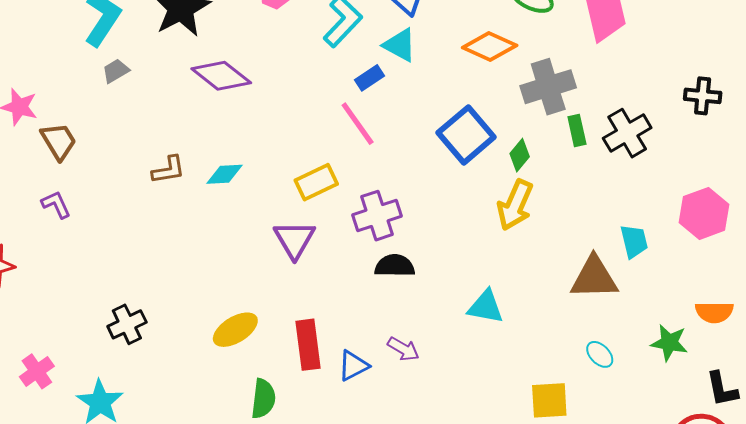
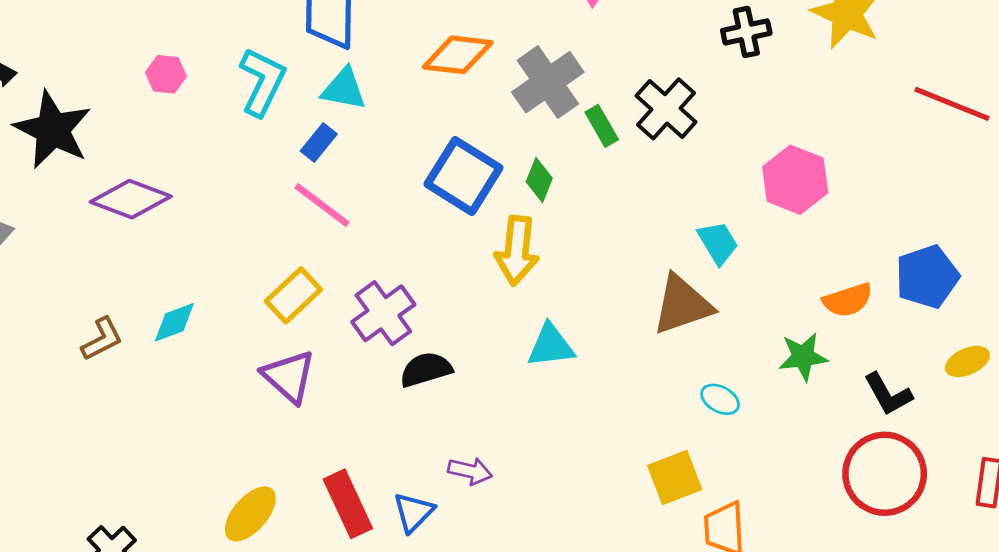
yellow arrow: (515, 205) -> (517, 251), moved
cyan triangle: (486, 307) -> (551, 346), moved

